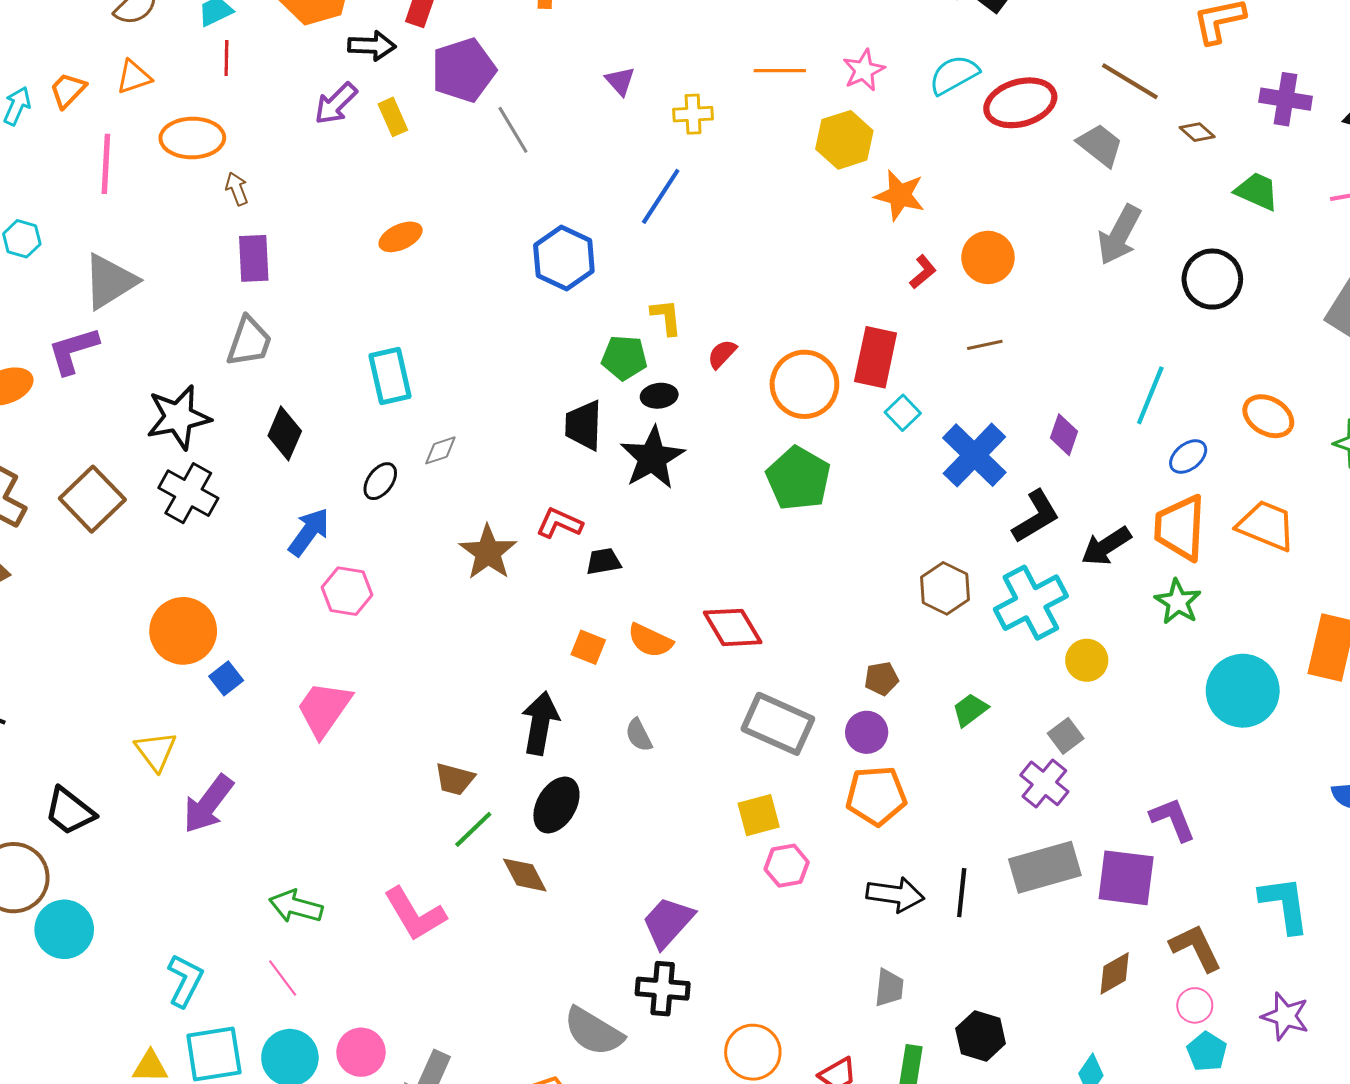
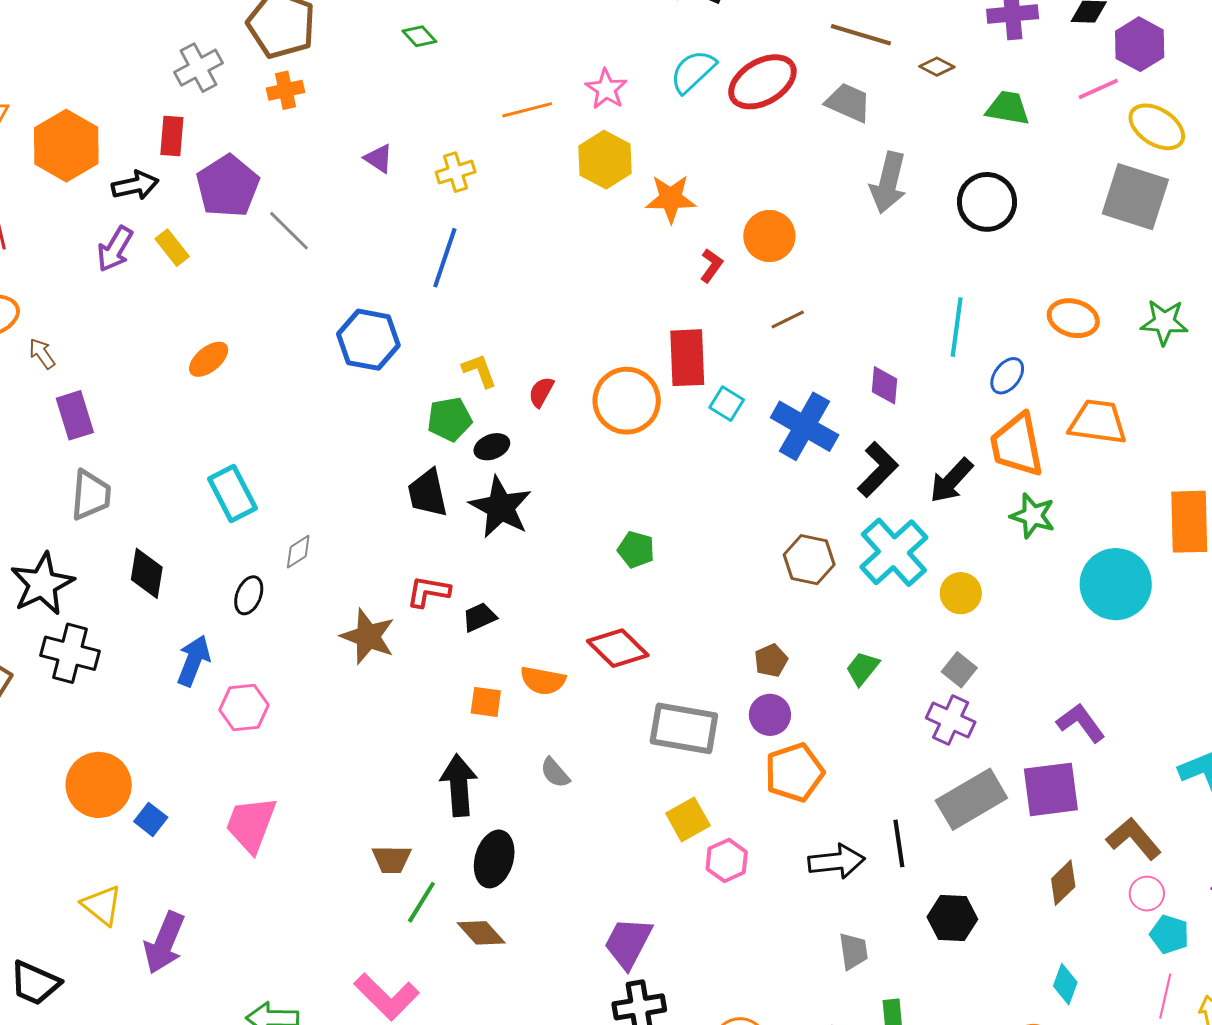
green pentagon: (798, 479) -> (636, 550), moved, size x0.6
black hexagon: (981, 1036) -> (952, 918), moved

